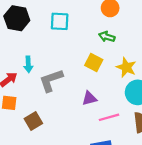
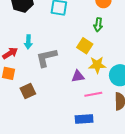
green arrow: (107, 37) -> (98, 25), turned -104
yellow star: (126, 67) -> (97, 65), moved, turned -30

